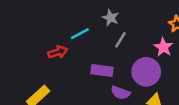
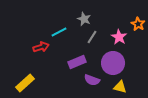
pink star: (163, 47) -> (119, 37), moved
purple rectangle: (102, 71) -> (77, 62), turned -30

